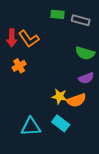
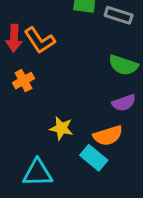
yellow star: (59, 96) -> (61, 128), moved
cyan rectangle: (61, 123) -> (94, 158), moved

